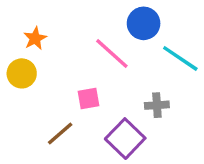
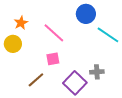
pink line: (112, 53) -> (54, 33), moved
gray cross: (157, 105) -> (97, 72), moved

